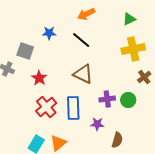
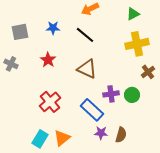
gray square: (25, 51) -> (20, 32), moved, turned -30
red star: (39, 78) -> (48, 60), moved
blue rectangle: (73, 108) -> (92, 110), moved, turned -45
purple star: (97, 124) -> (101, 133), moved

